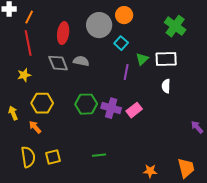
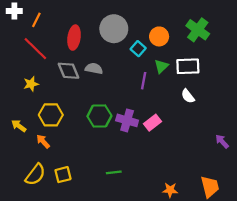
orange circle: (124, 15) -> (159, 36), moved
red line: (28, 43) -> (35, 49), turned -35
white semicircle: (166, 86) -> (188, 96), turned -40
yellow arrow: (13, 113) -> (19, 126), turned -32
yellow semicircle: (28, 157) -> (35, 175), turned 45

